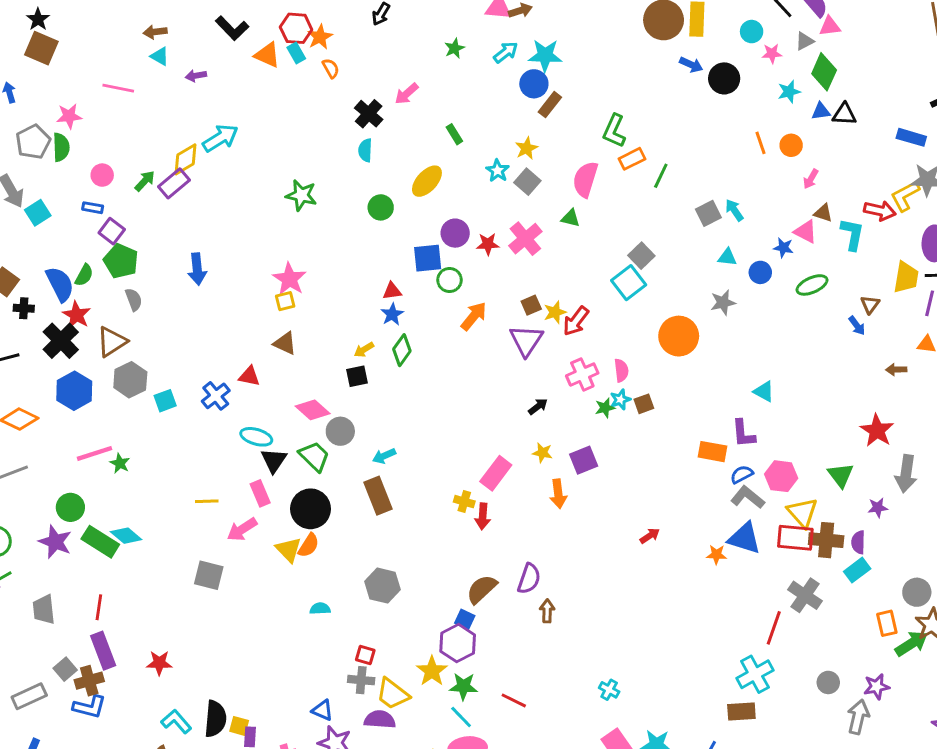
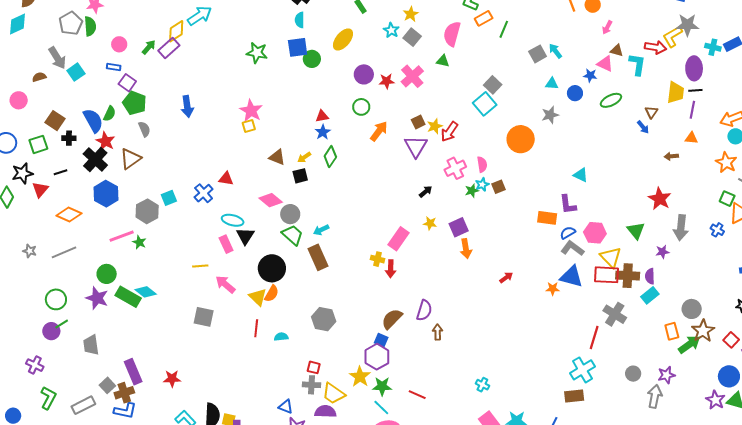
blue square: (428, 258) -> (298, 47), moved
brown triangle: (285, 343) -> (277, 157), moved
gray hexagon: (130, 380) -> (147, 211), moved
green trapezoid: (314, 456) -> (292, 235), moved
pink rectangle: (260, 493) -> (226, 244), moved
orange arrow: (558, 494) -> (466, 249), moved
pink arrow: (242, 529) -> (225, 284), turned 75
red line: (99, 607) -> (256, 328), moved

